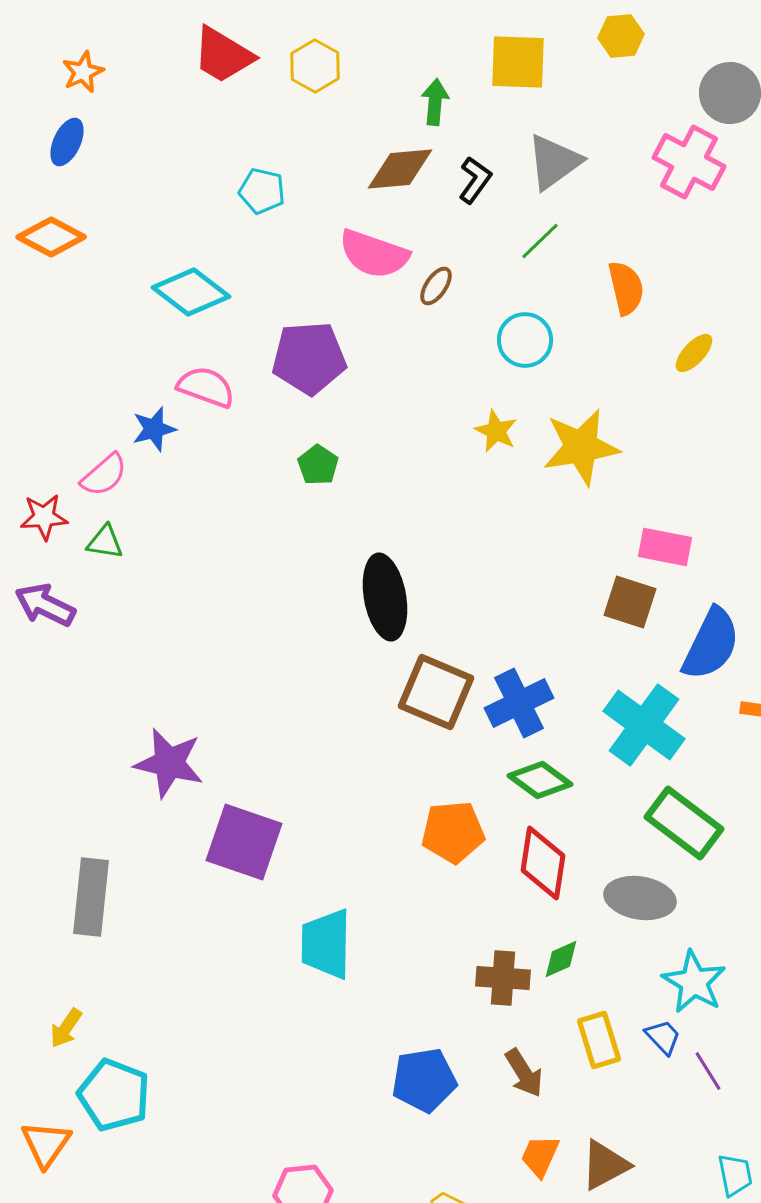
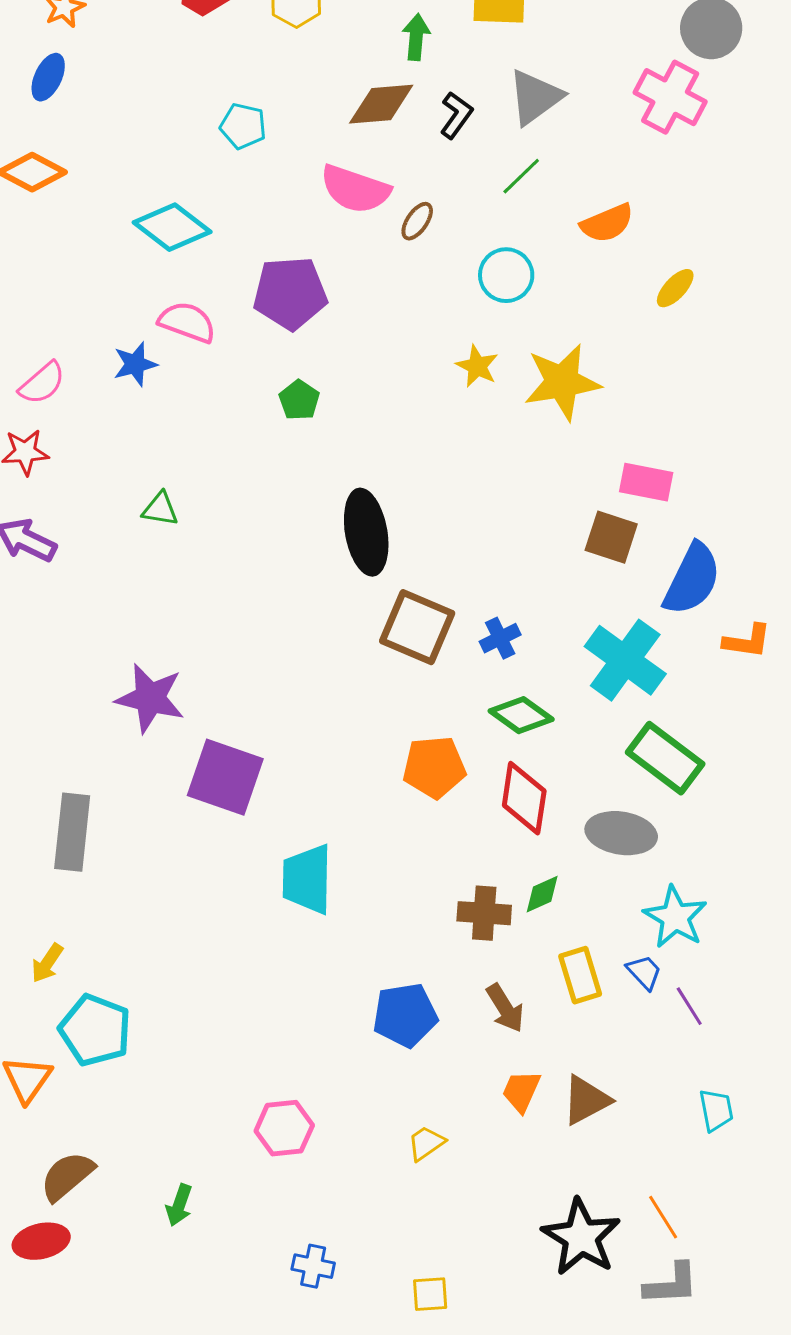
orange semicircle: (626, 288) -> (607, 223), turned 80
pink semicircle: (104, 475) -> (42, 383), moved
green triangle: (105, 542) -> (160, 509), moved
blue cross: (519, 703) -> (500, 638), size x0.6

